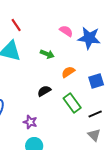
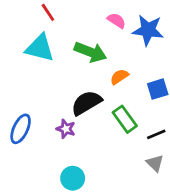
green arrow: (47, 54) -> (90, 52), size x1.6
black semicircle: (44, 91) -> (86, 103), size x1.6
purple star: (30, 122) -> (66, 129), moved

